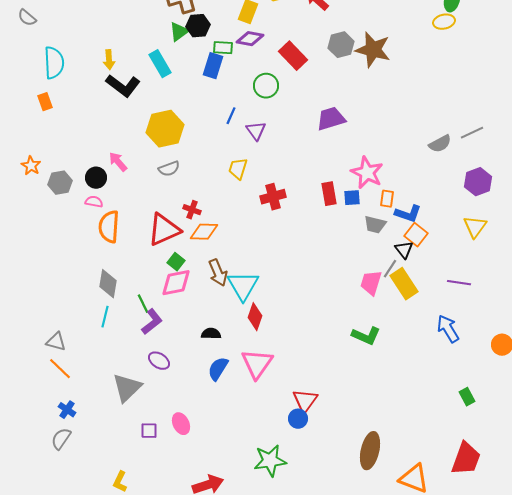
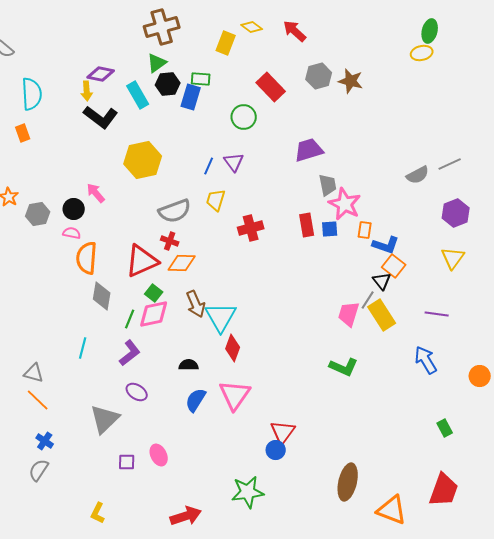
black hexagon: (198, 26) -> (168, 84), moved
purple diamond: (250, 39) -> (101, 74), moved
brown star: (373, 50) -> (351, 81), size x0.7
blue line: (231, 116) -> (209, 166), moved
gray semicircle: (169, 169) -> (175, 211), moved, size x1.5
gray trapezoid: (375, 225) -> (328, 185), moved, turned -115
gray diamond: (108, 284) -> (102, 296), moved
green line: (143, 304) -> (130, 319), moved, turned 48

